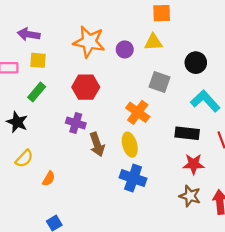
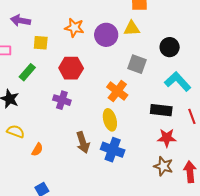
orange star: (89, 42) -> (74, 28), size x0.7
purple circle: (125, 49) -> (106, 35), size x1.5
yellow square: (38, 60) -> (41, 43), moved
brown arrow: (97, 144) -> (83, 142), moved
yellow semicircle: (24, 159) -> (16, 131), turned -114

